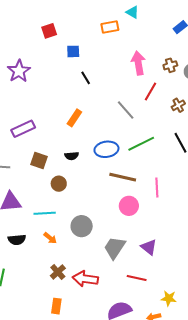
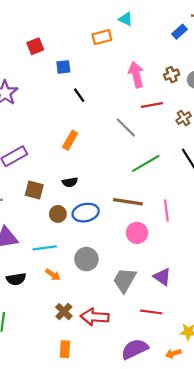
red line: (151, 91) -> (152, 105), turned 54
blue ellipse: (106, 149) -> (86, 213), moved

